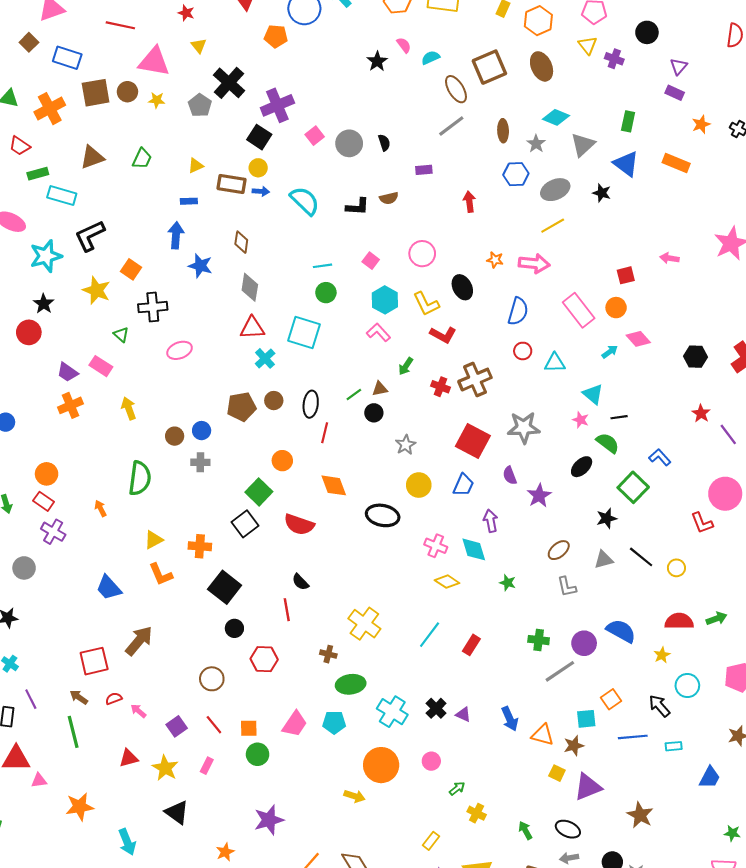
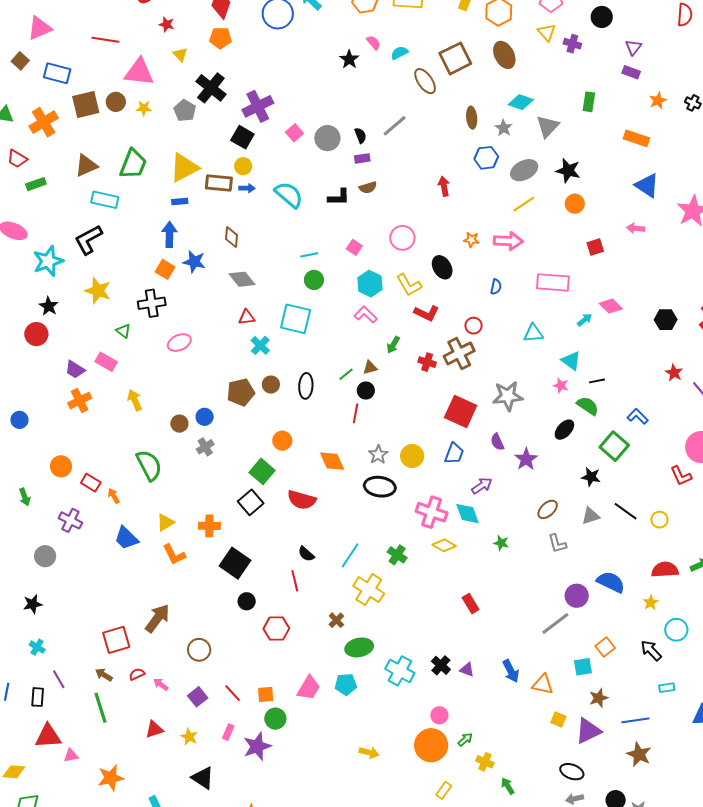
orange pentagon: (276, 36) -> (221, 38), moved
gray line: (451, 126) -> (395, 126), moved
green trapezoid: (142, 159) -> (133, 164), size x1.5
blue triangle: (626, 164) -> (647, 185), moved
yellow triangle: (196, 166) -> (184, 168), size x2.0
purple rectangle: (424, 170) -> (362, 158), moved
black star: (602, 193) -> (568, 171), size x1.4
cyan rectangle: (62, 195) -> (105, 200), moved
orange square: (131, 269) -> (165, 269), moved
gray diamond: (250, 287) -> (242, 279), turned -44
orange circle: (616, 308) -> (575, 204), moved
pink rectangle: (579, 310) -> (553, 282), turned -44
blue semicircle: (518, 311) -> (496, 287), size x0.6
red triangle: (252, 328) -> (247, 317), size x0.7
red circle: (523, 351) -> (474, 326), moved
red line: (325, 433) -> (356, 413), moved
gray star: (406, 445) -> (378, 455), moved
gray cross: (200, 462) -> (205, 447), turned -30
green semicircle: (140, 478) -> (149, 465), turned -32
red rectangle: (44, 501) -> (91, 483), moved
black star: (607, 518) -> (591, 477), turned 30
purple arrow: (491, 521) -> (482, 486), turned 70
pink cross: (436, 546) -> (432, 512), size x1.4
blue trapezoid: (109, 588) -> (126, 538), moved
cyan line: (430, 635) -> (350, 555), moved
green cross: (539, 640) -> (397, 555), moved, turned 30
red rectangle: (471, 645) -> (471, 604), turned -60
brown cross: (328, 654) -> (336, 620), turned 35
brown circle: (212, 679) -> (199, 650), moved
blue line: (633, 737) -> (635, 720), moved
brown star: (574, 746) -> (599, 698), moved
orange circle: (381, 765) -> (431, 745), moved
yellow star: (165, 768) -> (189, 737), size x0.7
purple star: (269, 820) -> (257, 746), moved
green arrow: (525, 830) -> (508, 786), moved

